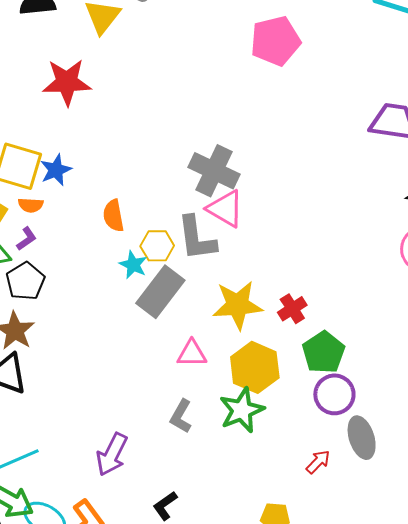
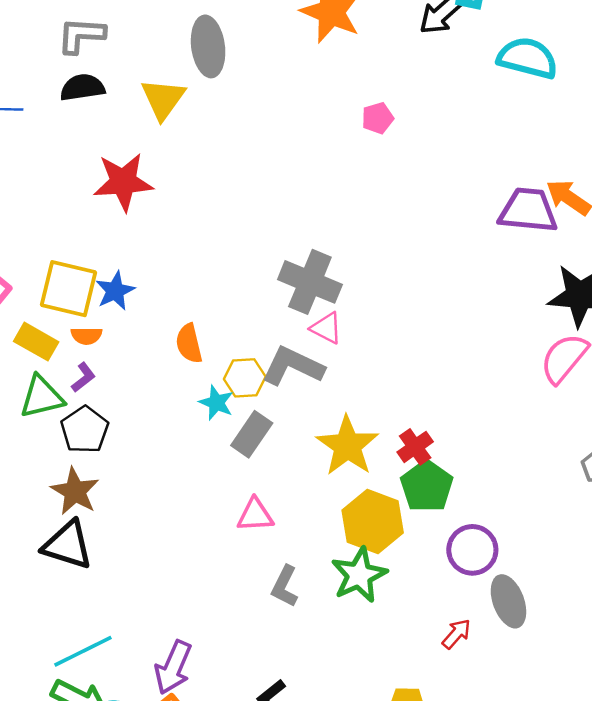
pink pentagon: (275, 41) -> (378, 118), size x0.5
pink triangle: (225, 209) -> (326, 328), size x0.7
gray L-shape: (197, 238) -> (293, 366), turned 126
gray rectangle: (160, 292) -> (252, 434), size x0.7
yellow star: (238, 305) -> (347, 446), turned -30
green pentagon: (324, 352) -> (427, 486), moved
pink triangle: (192, 354) -> (255, 515), moved
purple arrow: (112, 454) -> (173, 667), moved

